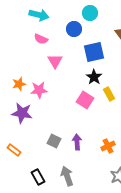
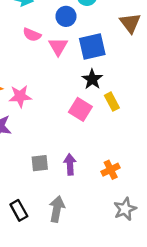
pink semicircle: (41, 39) -> (32, 35), moved
pink triangle: (55, 61) -> (58, 47), moved
gray square: (54, 141) -> (40, 163), turned -32
gray arrow: (67, 176) -> (57, 209), turned 30

